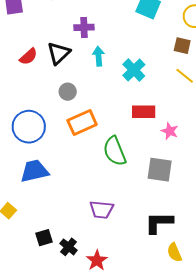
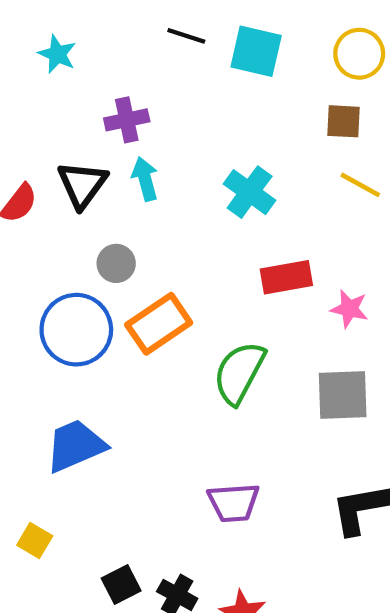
cyan arrow: (99, 56) -> (145, 179), moved
blue circle: (29, 127) -> (76, 330), moved
green semicircle: (115, 151) -> (239, 373), turned 60

